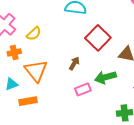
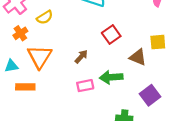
red square: (98, 38) -> (111, 34), size x0.7
orange cross: (14, 53) -> (20, 33), turned -32

